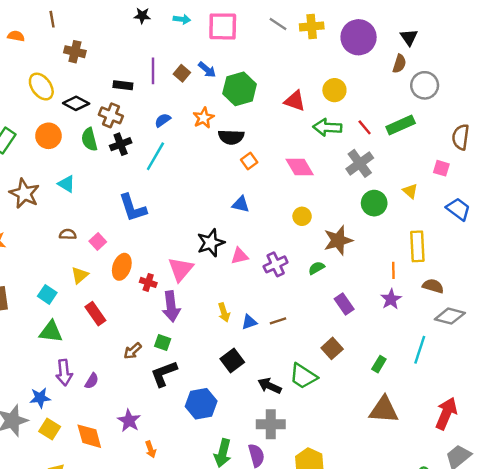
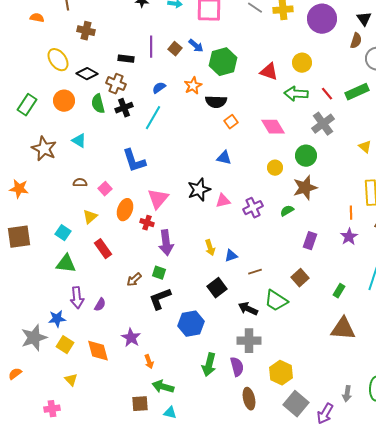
green circle: (374, 203) -> (306, 156), moved
pink triangle: (181, 269) -> (158, 199), moved
purple rectangle: (344, 304) -> (310, 241), turned 54
brown line: (278, 321) -> (255, 272), moved

